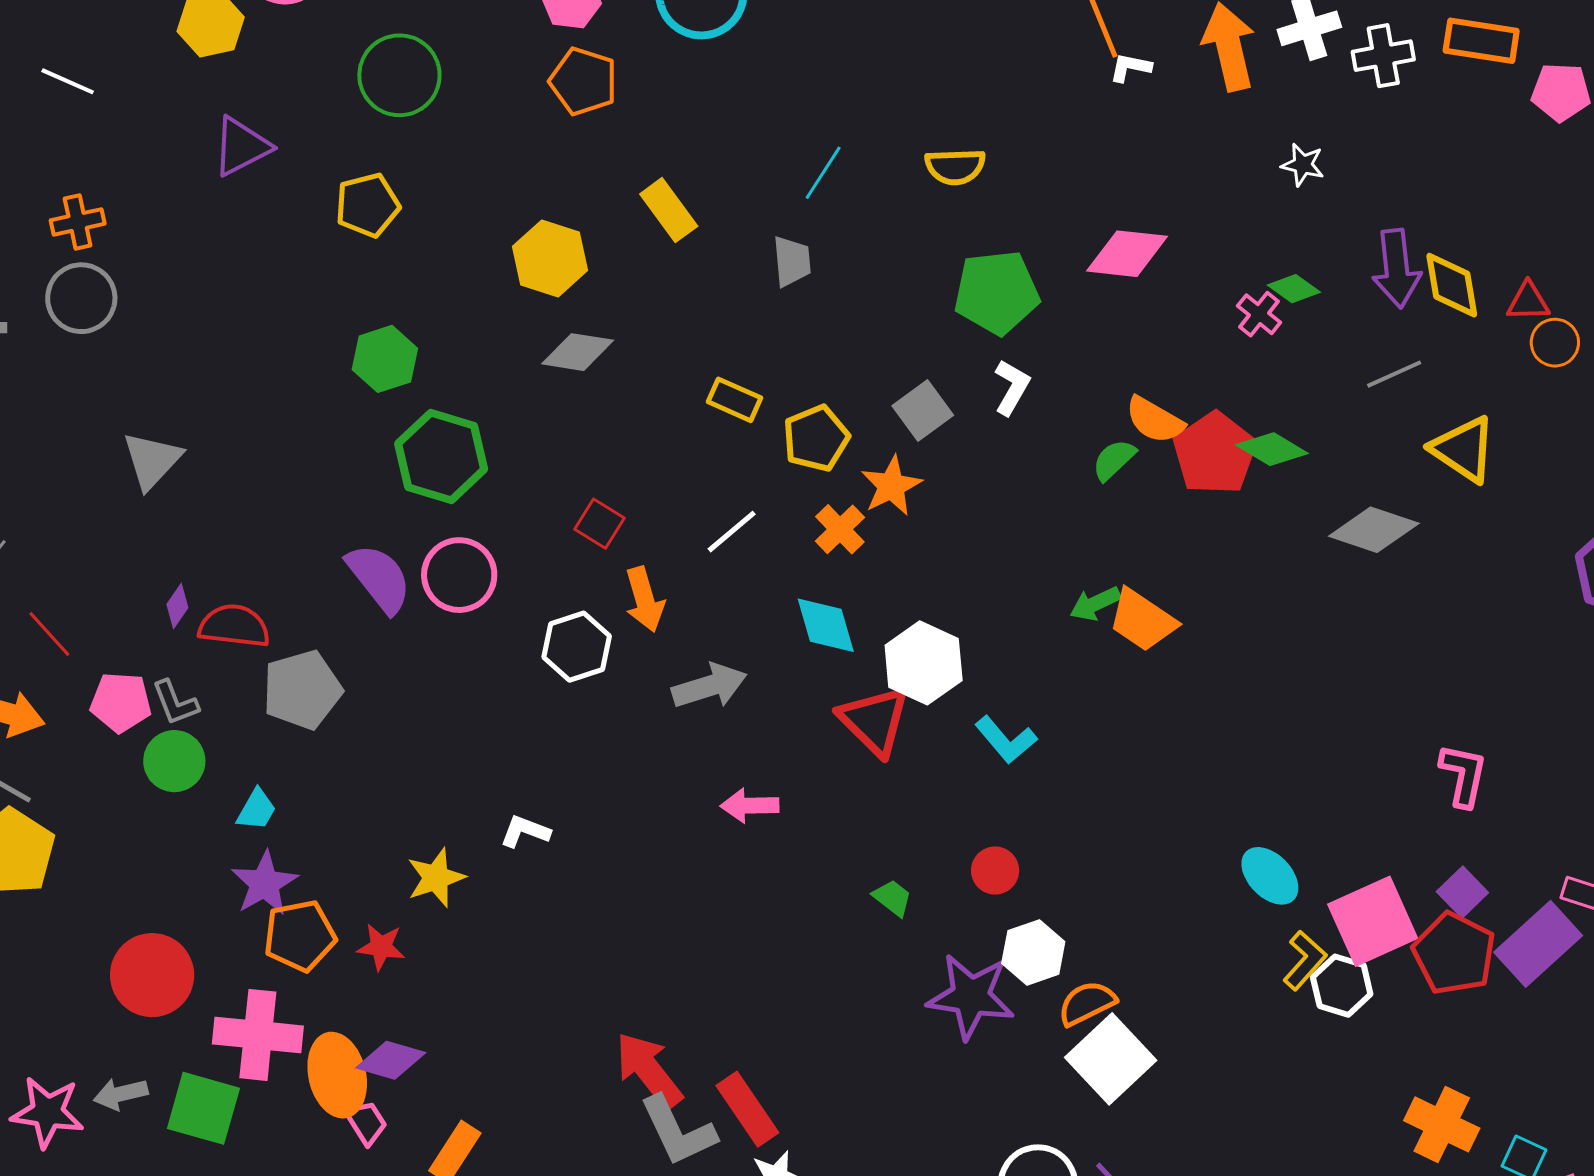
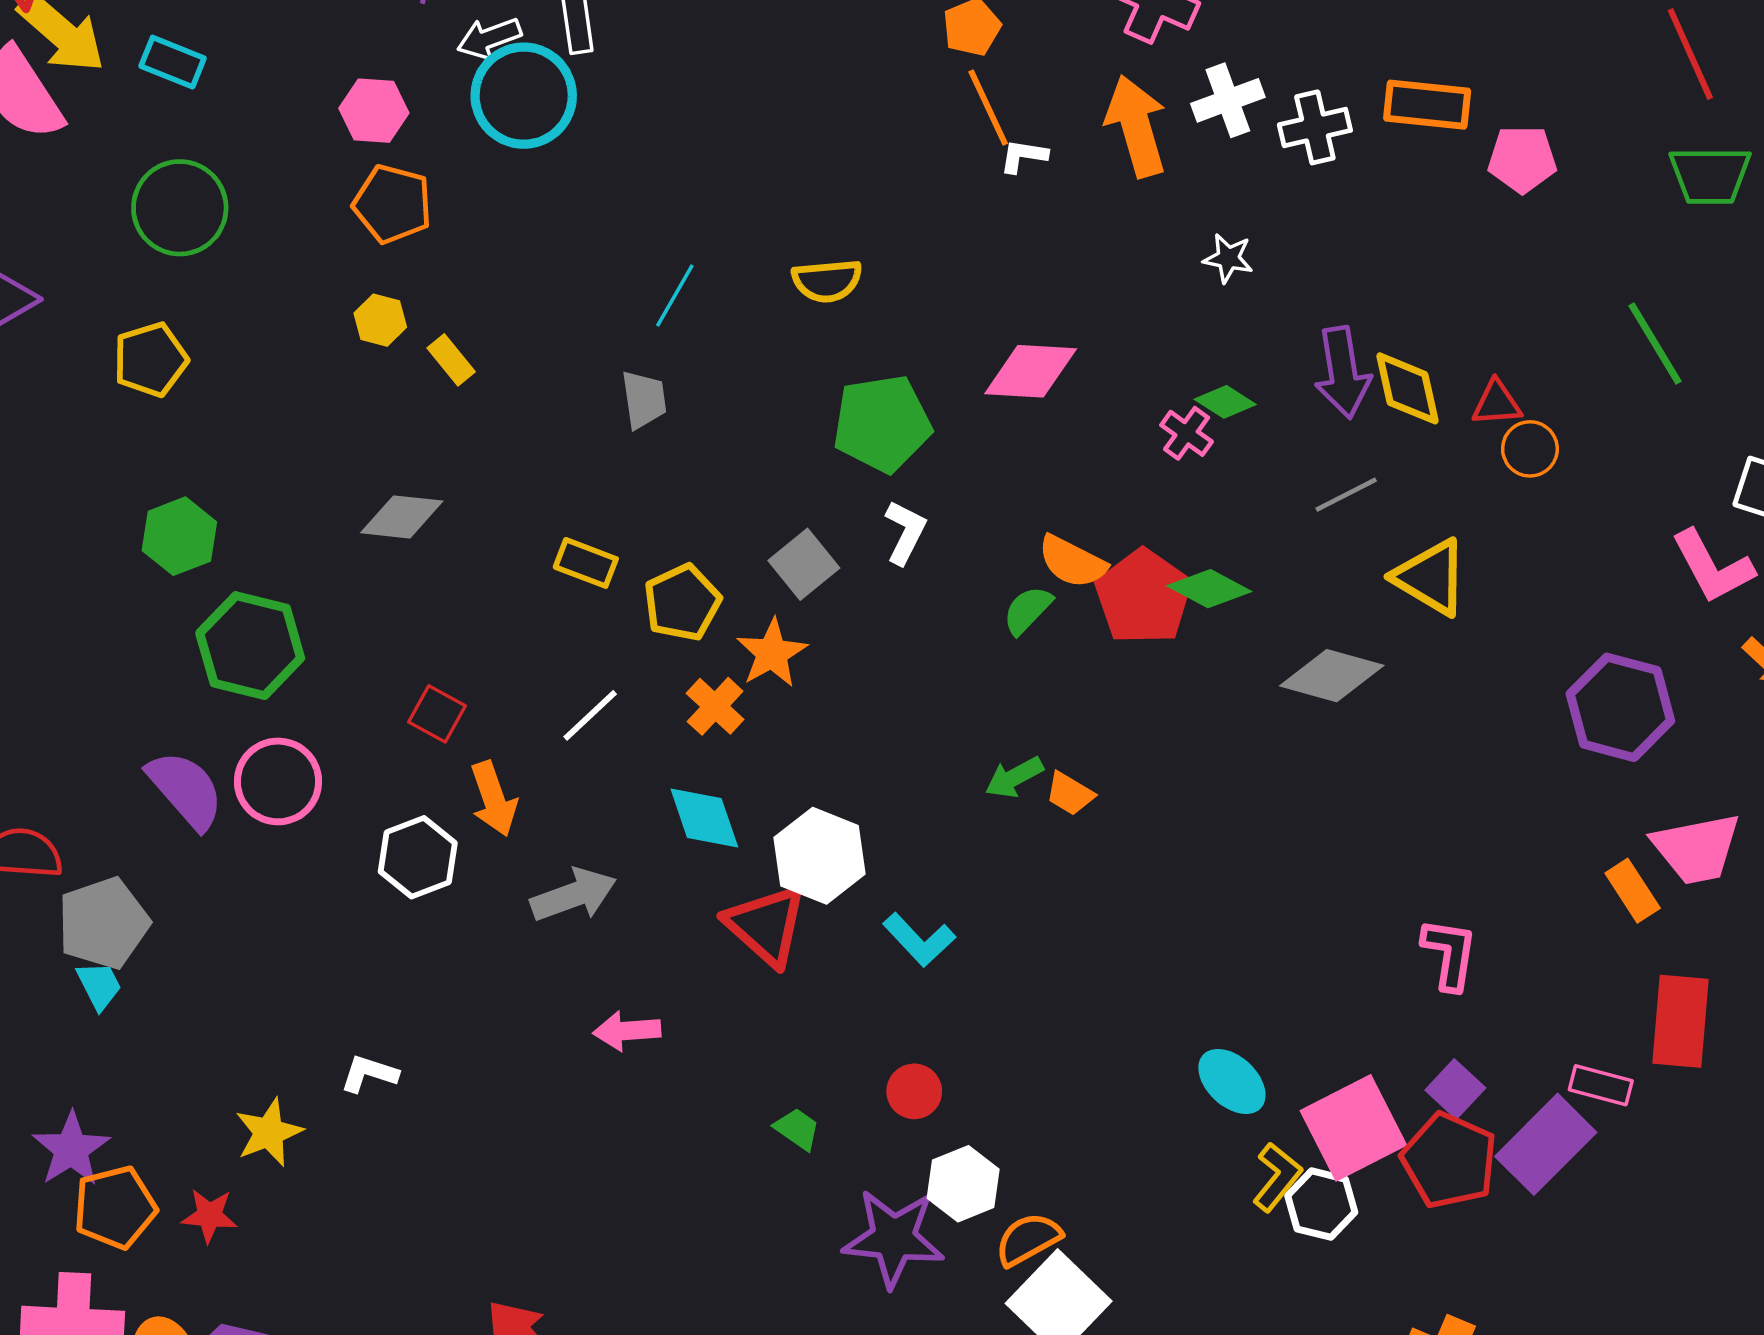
yellow rectangle: (669, 210) -> (451, 360), moved, size x0.7
yellow hexagon: (550, 258) -> (380, 320), moved, size x0.6
orange trapezoid: (1142, 620) -> (1070, 794), size x0.6
cyan trapezoid: (256, 810) -> (99, 986), moved, turned -54

